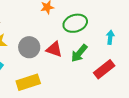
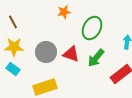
green ellipse: (75, 23) -> (92, 28), turned -45

